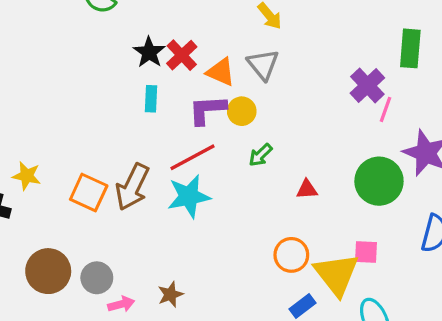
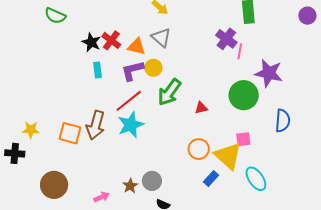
green arrow: (260, 155) -> (169, 92), size x1.8
gray circle: (97, 278) -> (152, 181), moved

